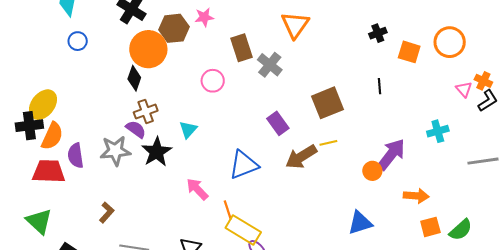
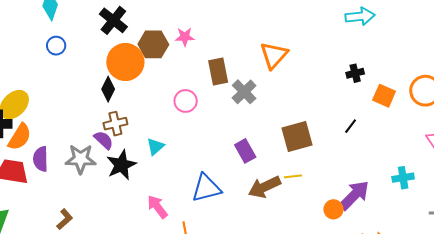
black line: (379, 86) -> (351, 126), turned 35

